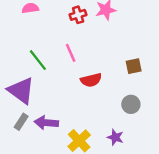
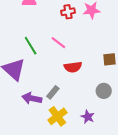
pink line: (71, 53) -> (58, 43), turned -35
gray rectangle: (21, 122) -> (53, 92), moved

